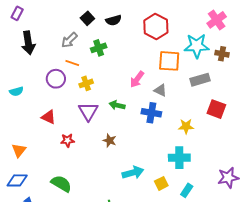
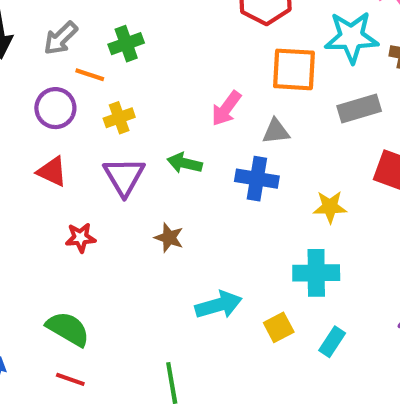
gray arrow: (69, 40) -> (61, 38), moved
green cross: (99, 48) -> (126, 44), moved
gray triangle: (160, 90) -> (276, 131), turned -32
red triangle: (48, 117) -> (52, 171), moved

